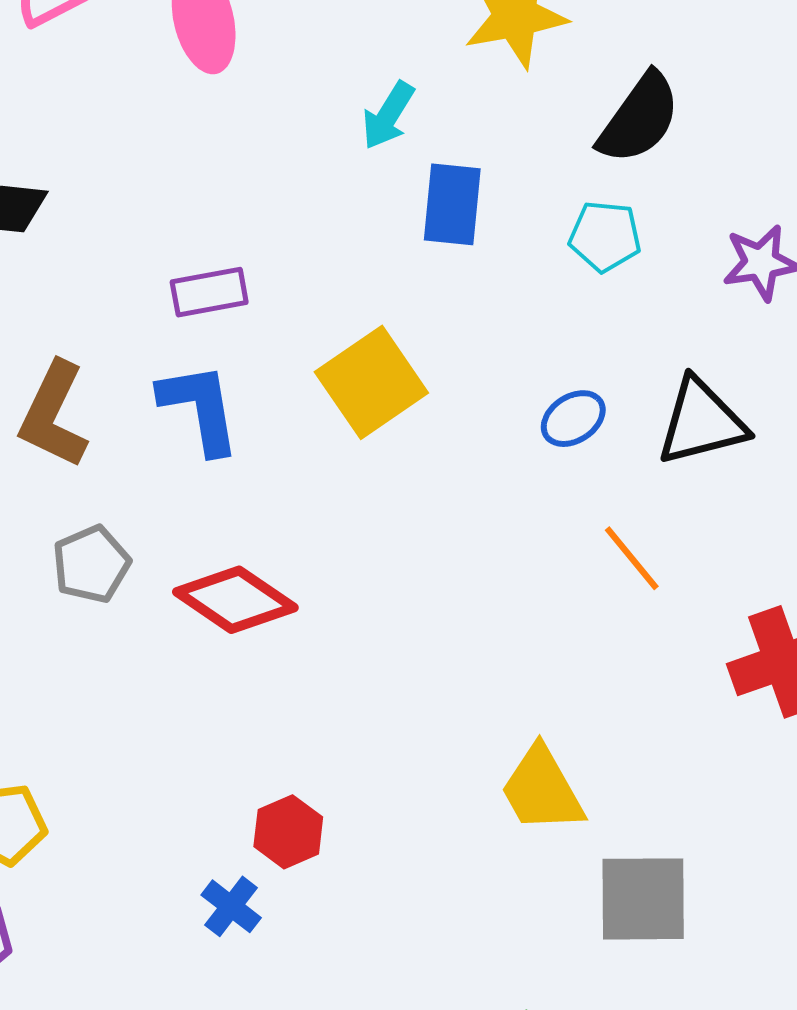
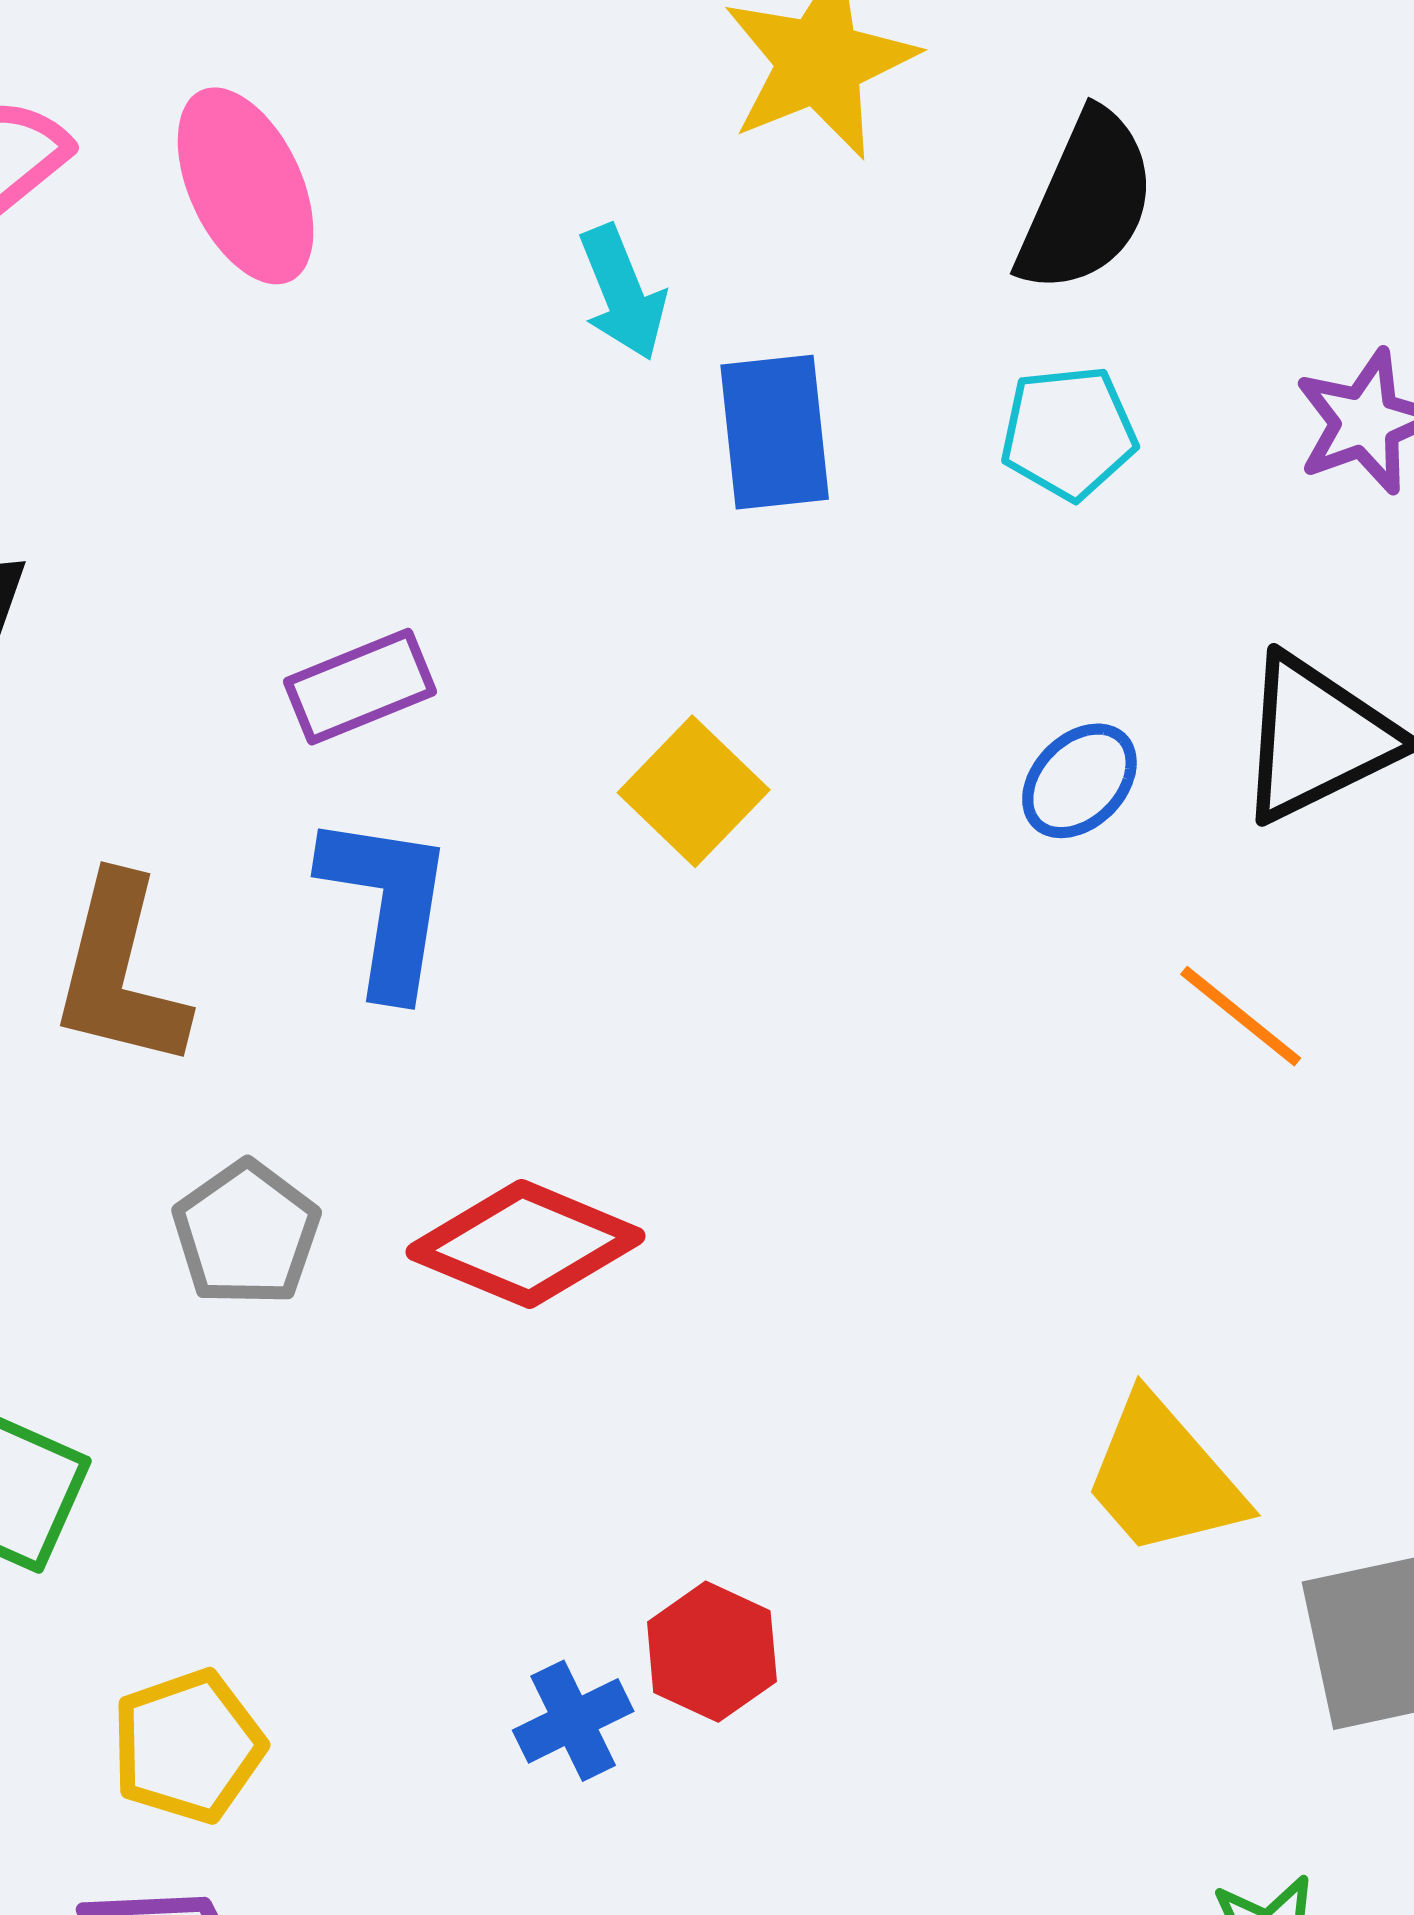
cyan arrow: (388, 115) -> (623, 293), turned -42
yellow square: (371, 382) -> (694, 791), size x0.7
blue L-shape: (200, 408) -> (387, 904), turned 30
blue cross: (231, 906) -> (573, 1721), moved, turned 38

